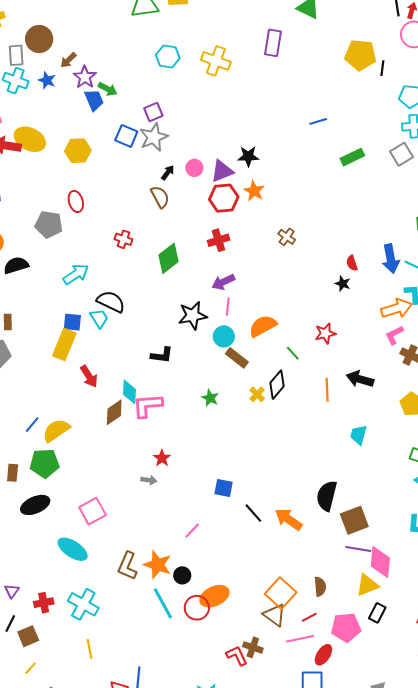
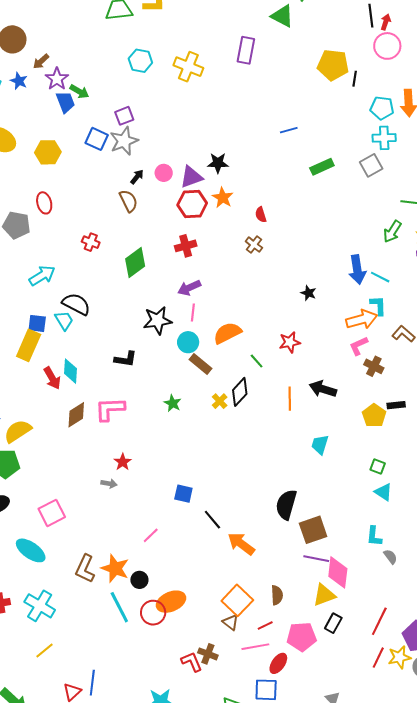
red semicircle: (352, 263) -> (261, 215), moved
cyan diamond: (130, 392) -> (71, 371), moved
orange arrow: (289, 519) -> (241, 544), moved
brown triangle: (275, 615) -> (231, 622), size x0.7
yellow line: (89, 649) -> (45, 651), turned 60

